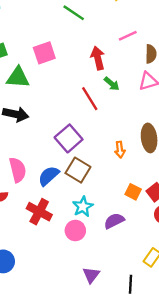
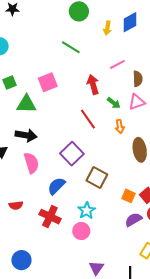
green arrow: (112, 84) -> (114, 103), moved
orange arrow: (120, 150) -> (120, 126), moved
pink semicircle: (18, 170) -> (31, 163), moved
brown square: (78, 170) -> (97, 178), moved
purple semicircle: (114, 221) -> (133, 220), moved

